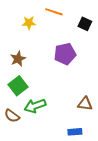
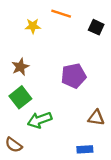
purple pentagon: (65, 54) -> (74, 76), moved
brown semicircle: (12, 116) -> (14, 145), moved

